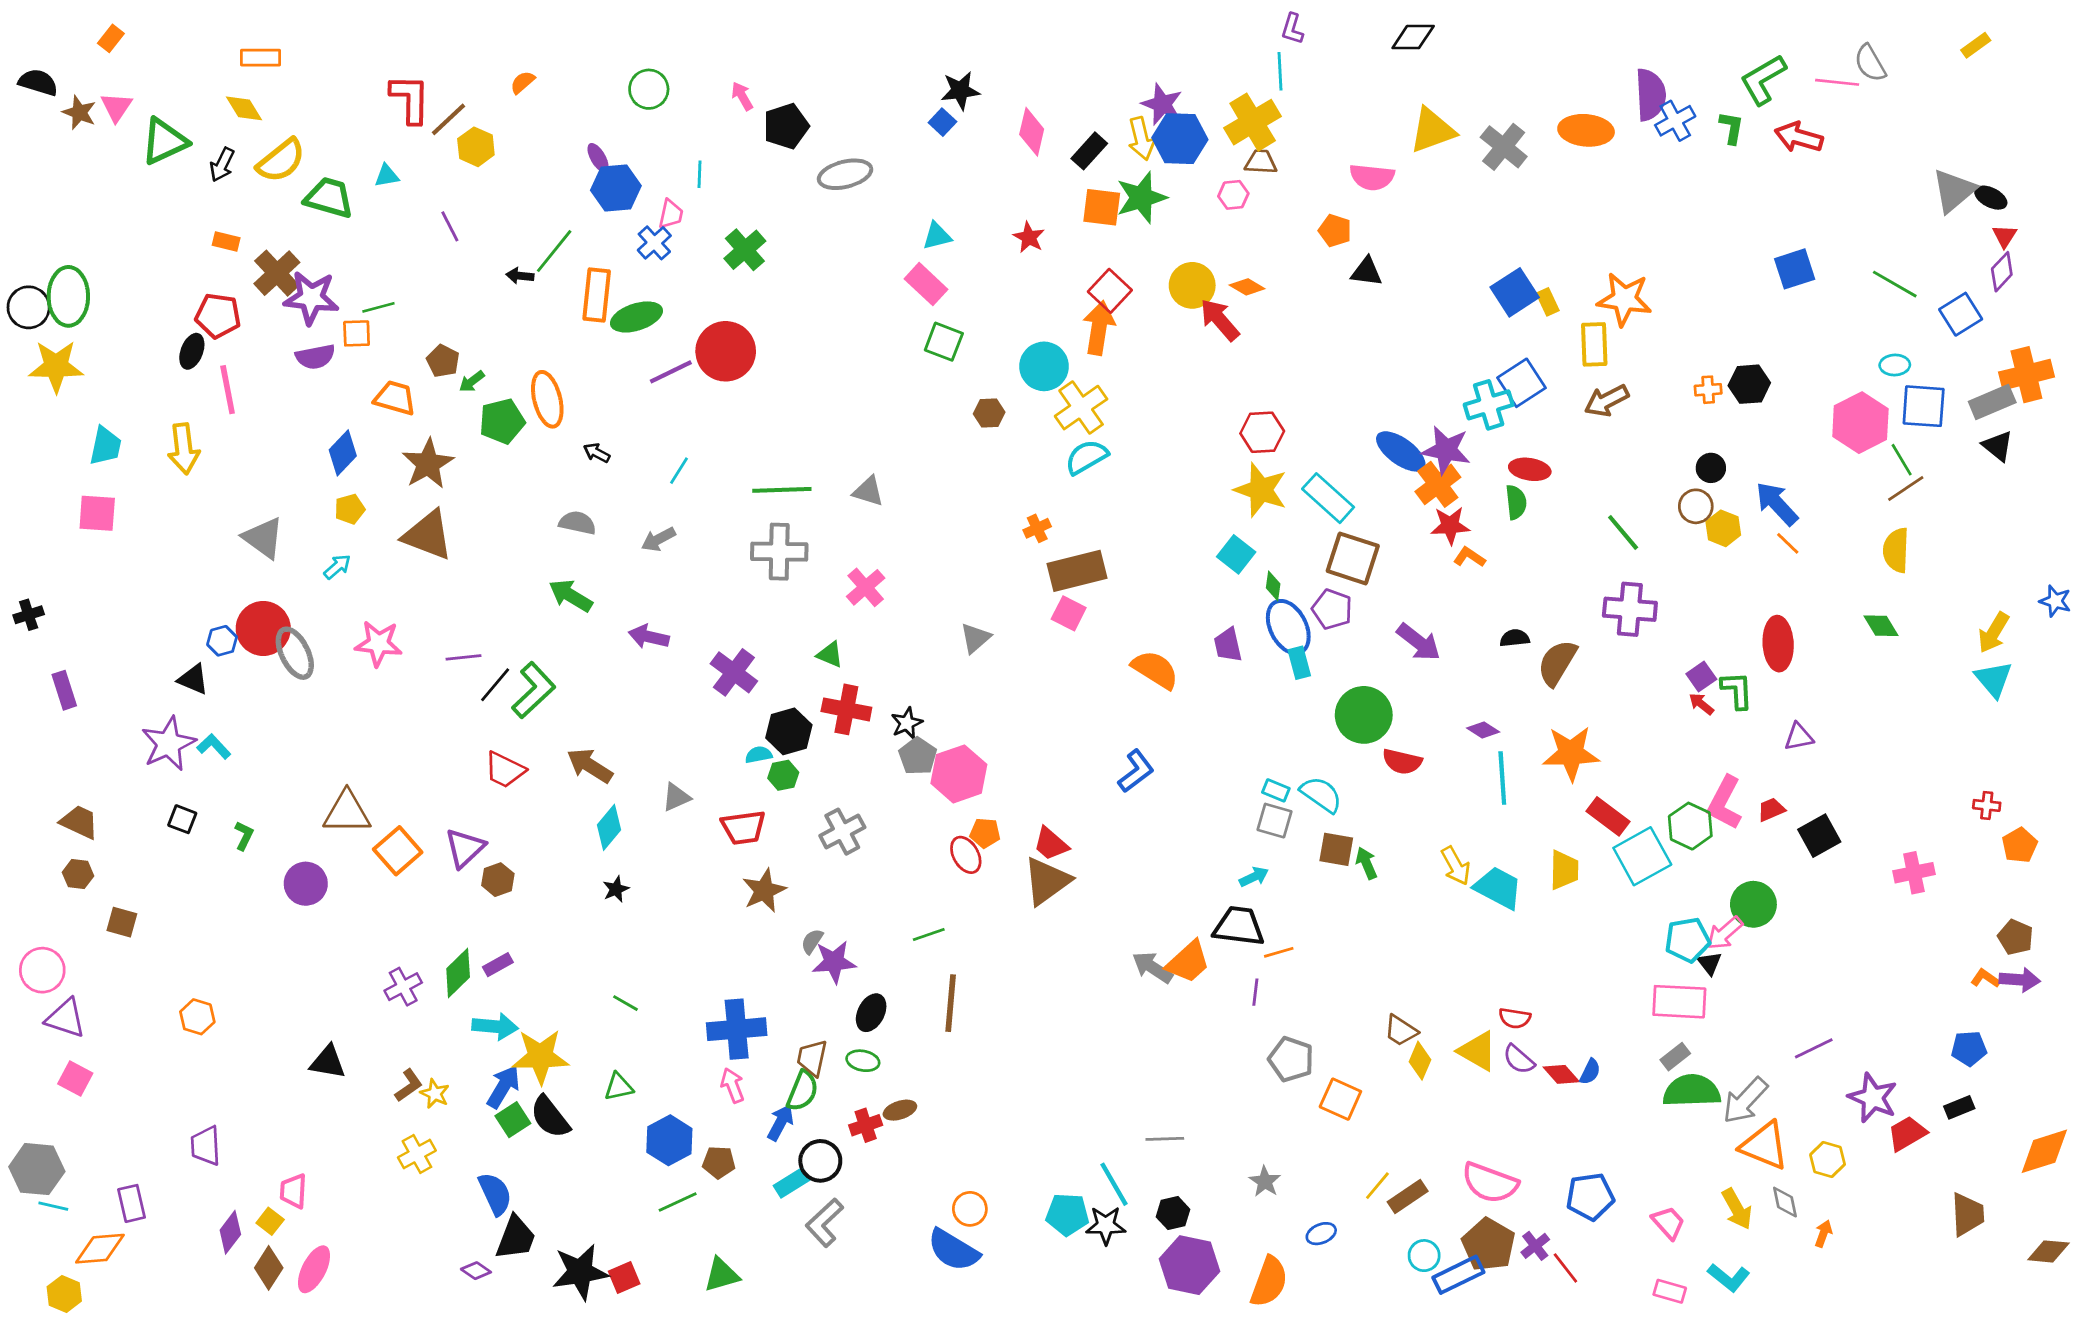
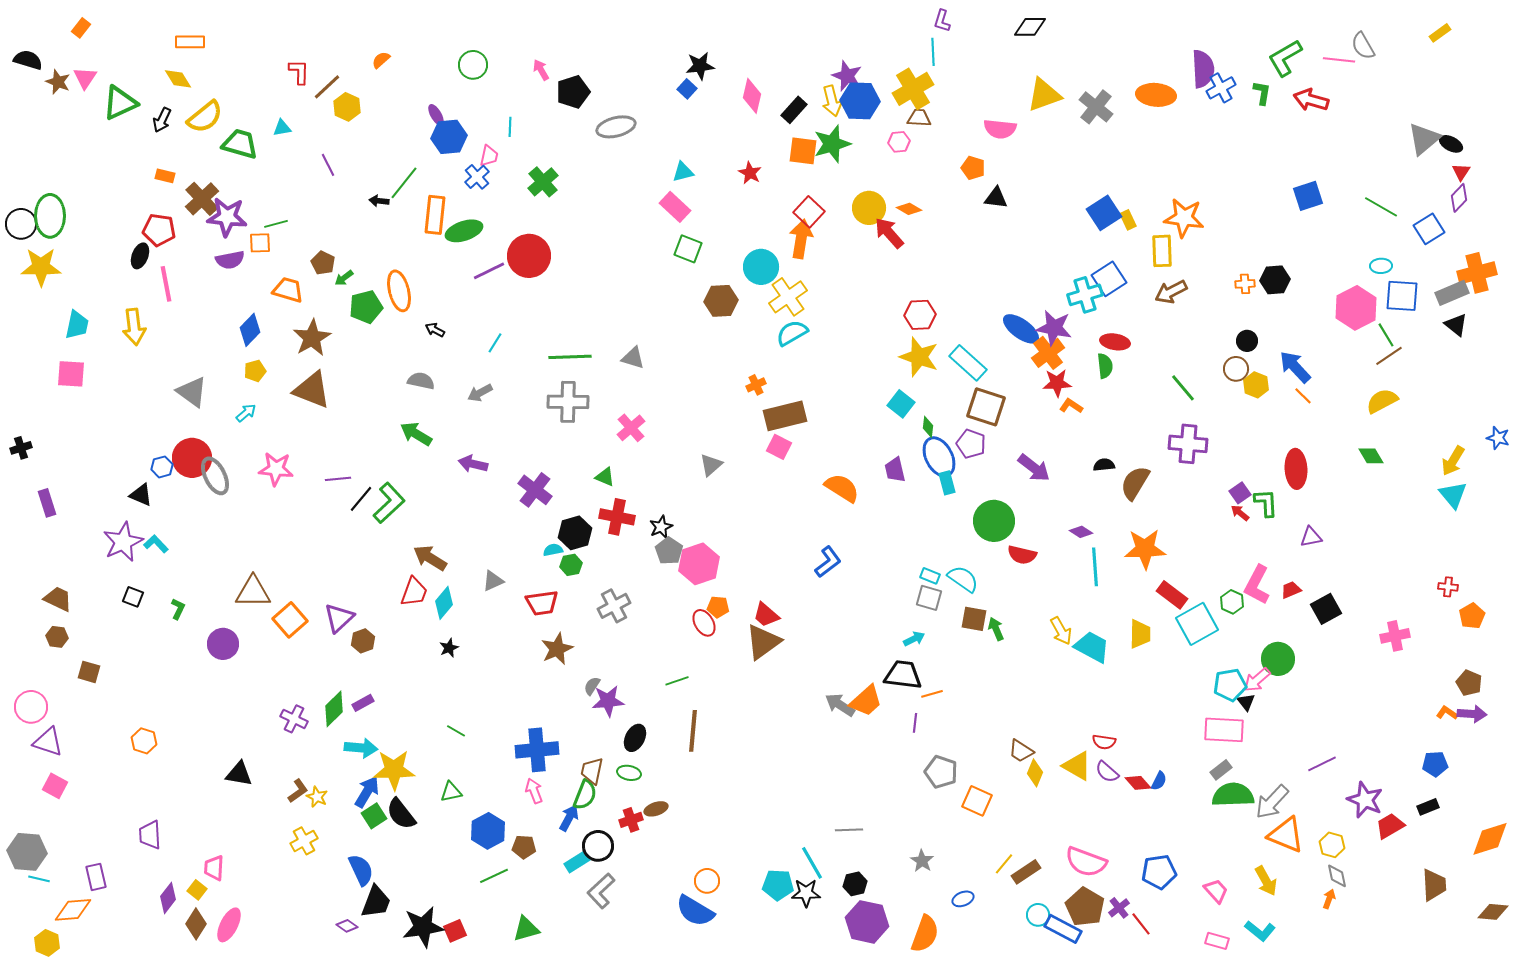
red L-shape: (410, 99) -> (299, 72), size x0.7
brown hexagon: (989, 413) -> (721, 301), size x1.5
yellow semicircle: (1896, 550) -> (1382, 401), turned 60
red trapezoid: (505, 770) -> (414, 592), moved, turned -96
green hexagon: (1690, 826) -> (1232, 602), size x0.7
purple cross: (403, 987) -> (294, 719), turned -36
gray diamond: (1785, 1202) -> (1337, 876), moved
blue rectangle: (1458, 1275) -> (1063, 929), turned 54

